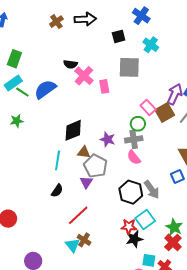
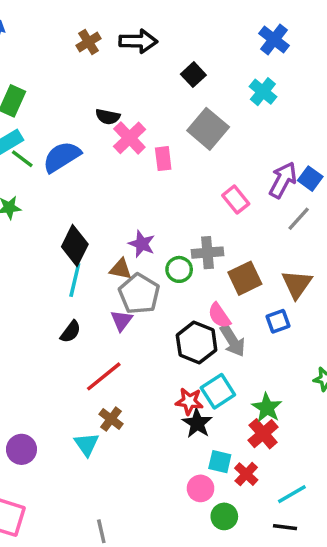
blue cross: (141, 16) -> (274, 39), moved
black square: (119, 36) -> (193, 75), turned -32
cyan cross: (151, 45) -> (263, 92), moved
gray square: (129, 67) -> (208, 129), turned 35
brown square: (165, 113) -> (245, 278), moved
green circle: (138, 124) -> (179, 269), moved
black diamond: (73, 130) -> (75, 246), moved, turned -45
purple star: (107, 139) -> (142, 244), moved
pink semicircle: (134, 157) -> (219, 316), moved
black star: (134, 239) -> (197, 423), turned -30
cyan triangle: (73, 245) -> (87, 444), moved

